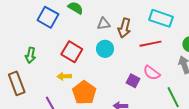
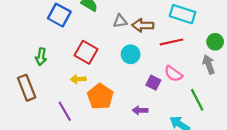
brown arrow: (124, 28) -> (143, 25), turned 78
cyan circle: (105, 49) -> (131, 54), moved

